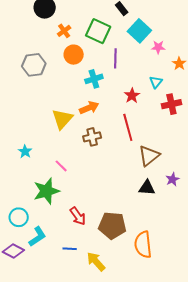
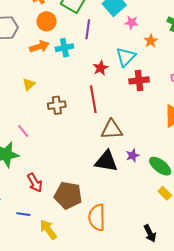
cyan triangle: (156, 82) -> (126, 57), size x1.5
orange arrow: (89, 108) -> (39, 47), moved
yellow triangle: (62, 119) -> (29, 84), size x0.6
brown triangle: (149, 156) -> (112, 130), turned 30
black triangle: (147, 188) -> (106, 161), size x1.4

